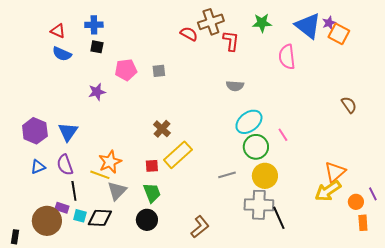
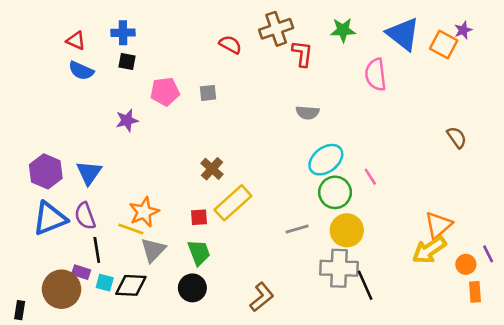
purple star: (329, 23) -> (463, 30), moved
red semicircle: (189, 34) -> (230, 44), moved
blue triangle: (38, 167) -> (50, 219), size x1.8

